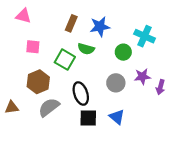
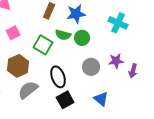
pink square: (33, 47) -> (13, 33), turned -32
green circle: (123, 52) -> (82, 38), moved
blue triangle: (117, 117) -> (101, 99), moved
black square: (88, 118) -> (65, 100), turned -30

